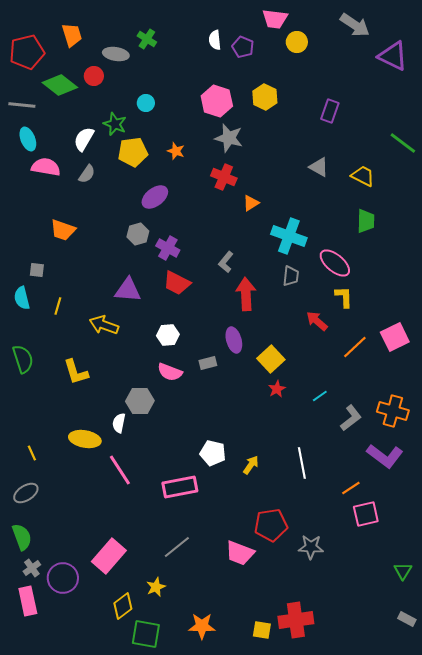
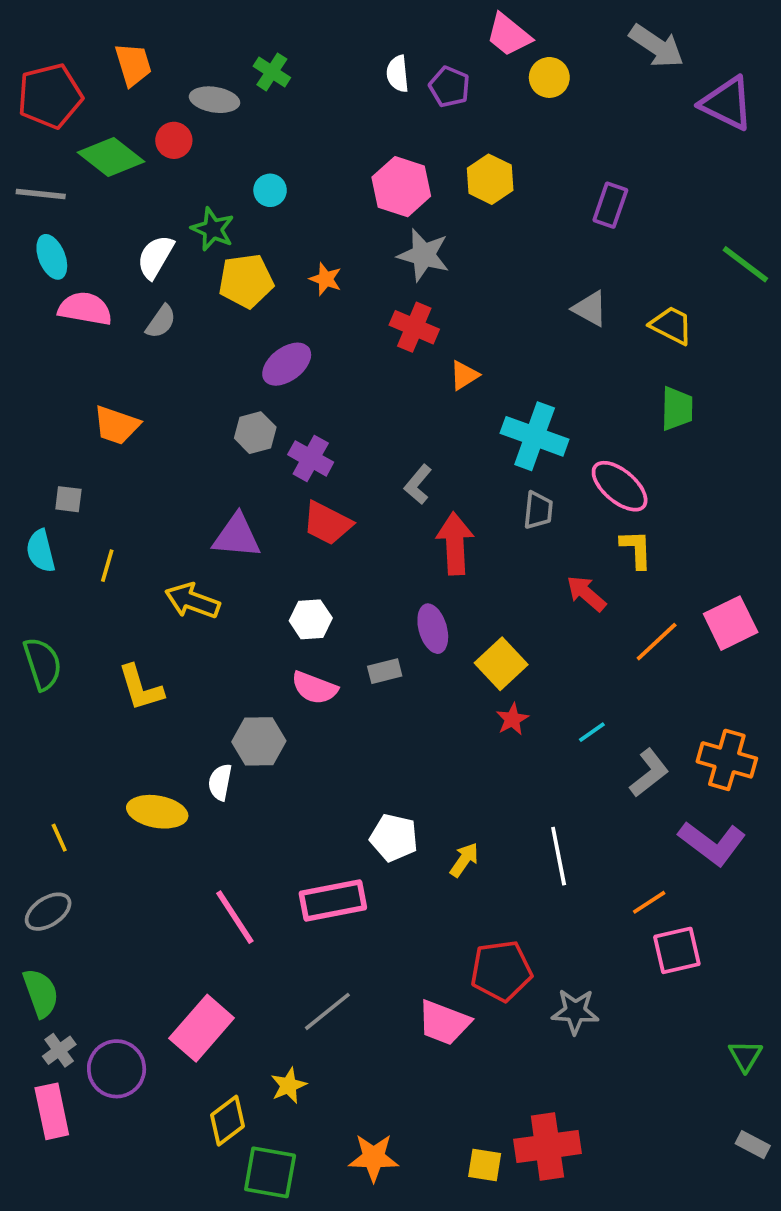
pink trapezoid: (275, 19) -> (509, 35), turned 32
pink line: (120, 470) -> (235, 917), moved

